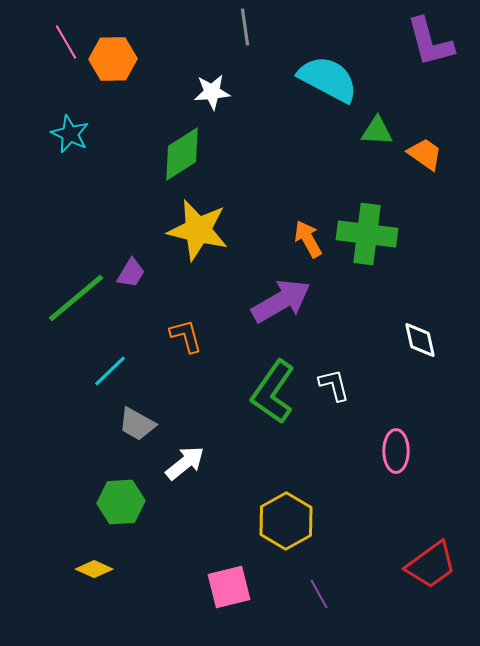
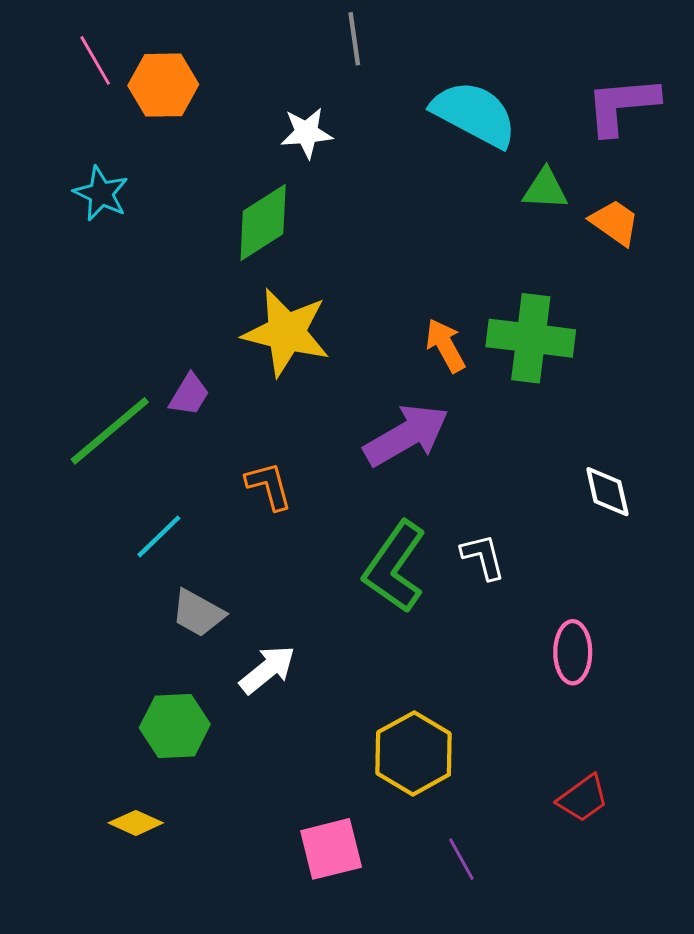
purple L-shape: (430, 42) -> (622, 105), moved, turned 100
red trapezoid: (431, 565) -> (583, 798), moved, size x0.7

